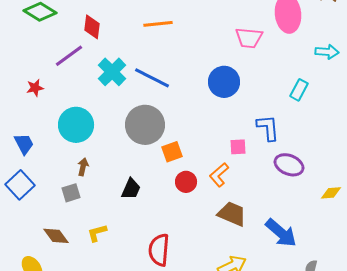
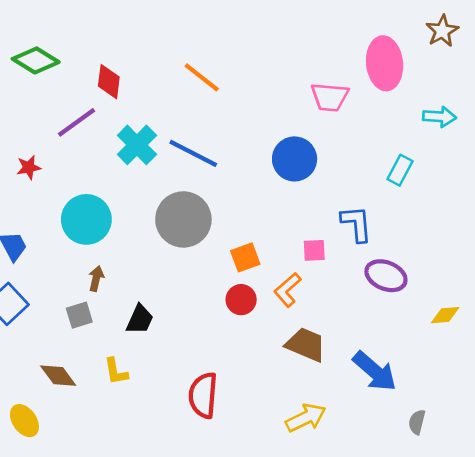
orange line: (158, 24) -> (202, 77), turned 44
orange square: (172, 152) -> (245, 257), moved
black trapezoid: (131, 189) -> (140, 319), moved
yellow L-shape: (97, 233) -> (116, 371), turned -85

